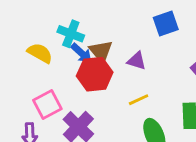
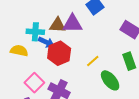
brown triangle: (101, 51) -> (58, 25), moved, turned -30
purple triangle: (137, 61) -> (73, 24), moved, size x1.5

